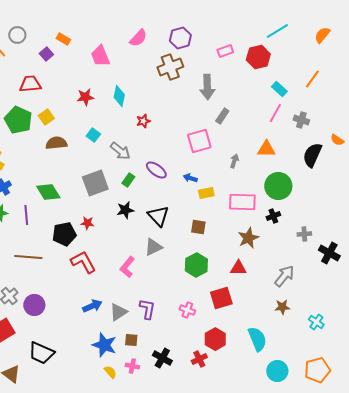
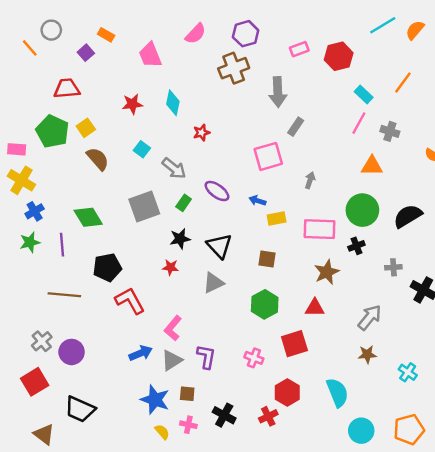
cyan line: (277, 31) -> (383, 25), moved
brown semicircle: (56, 143) -> (98, 159), turned 55
orange triangle: (266, 149) -> (372, 166), moved
black semicircle: (312, 155) -> (408, 216), moved, turned 35
red star: (87, 223) -> (170, 267), moved
pink L-shape: (127, 267) -> (173, 328), moved

